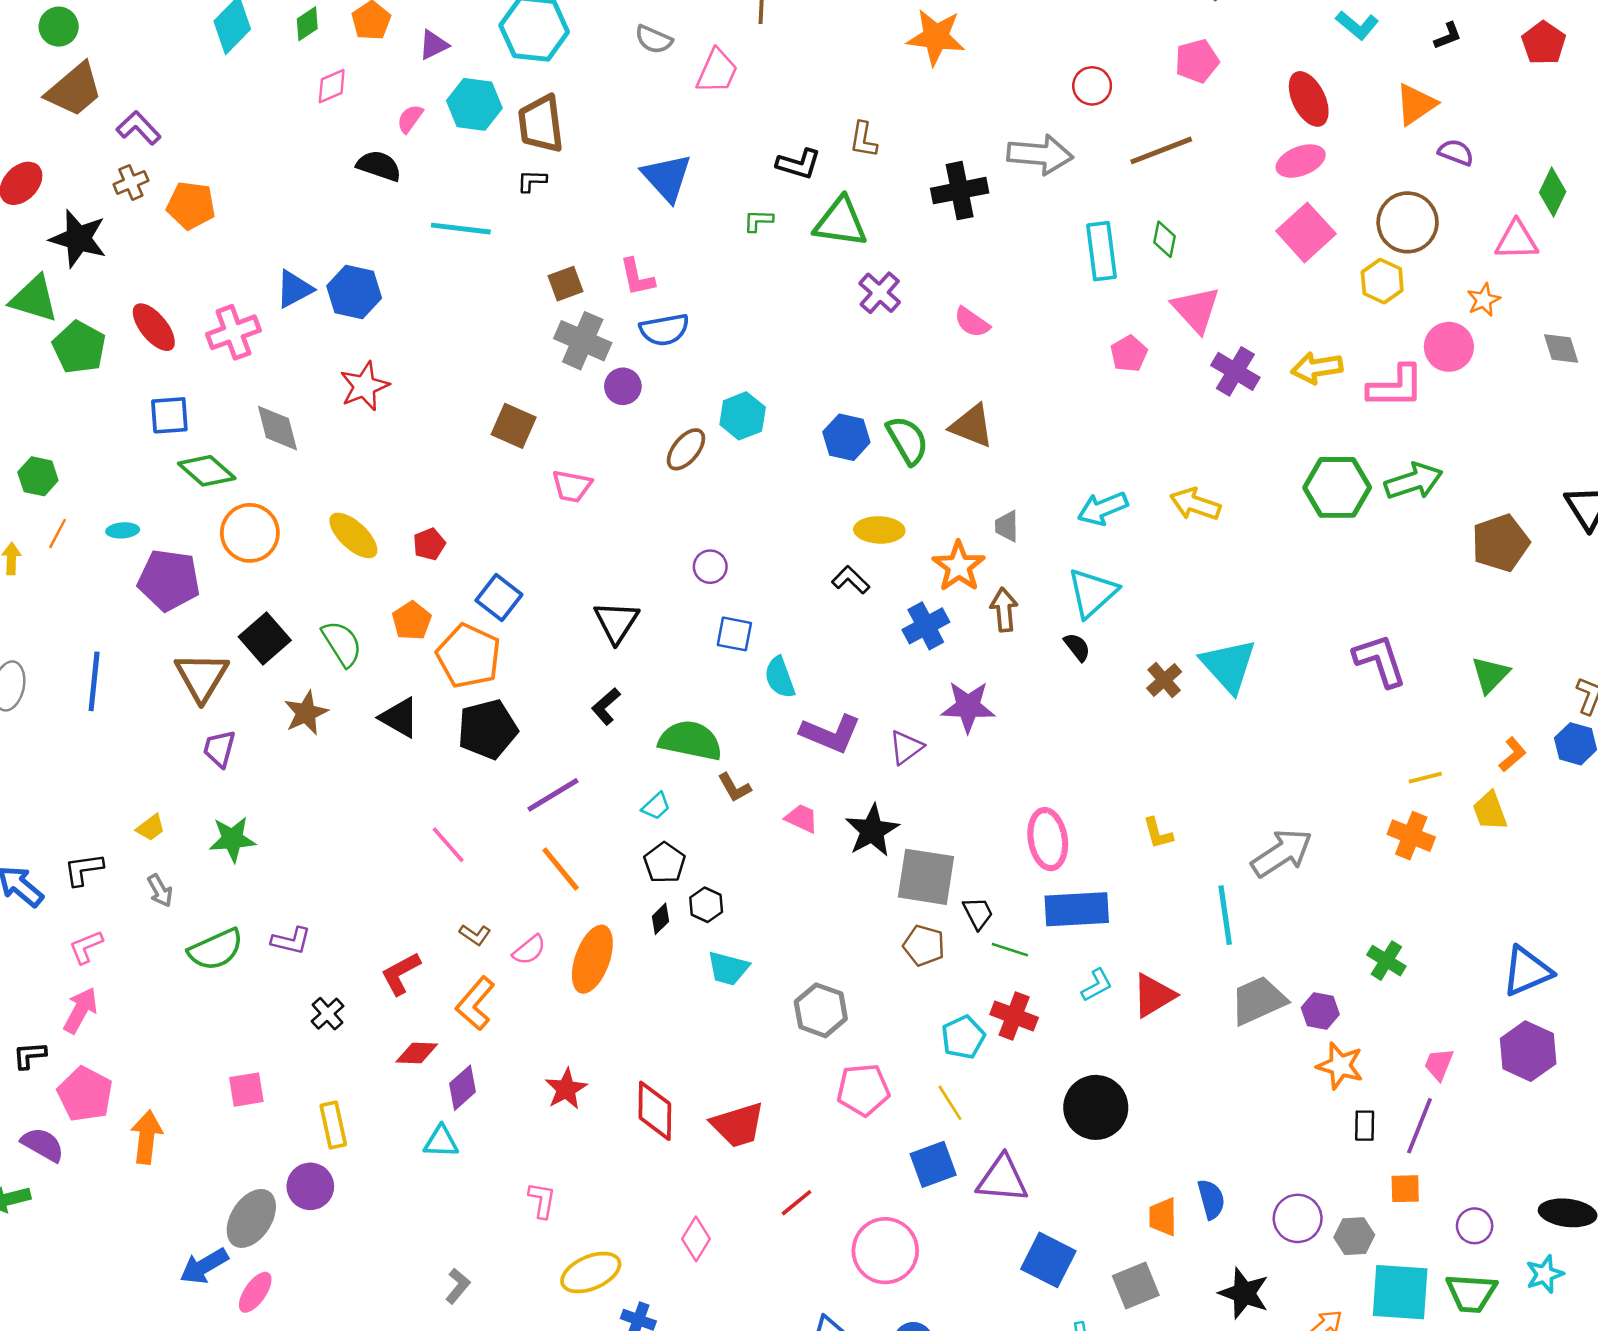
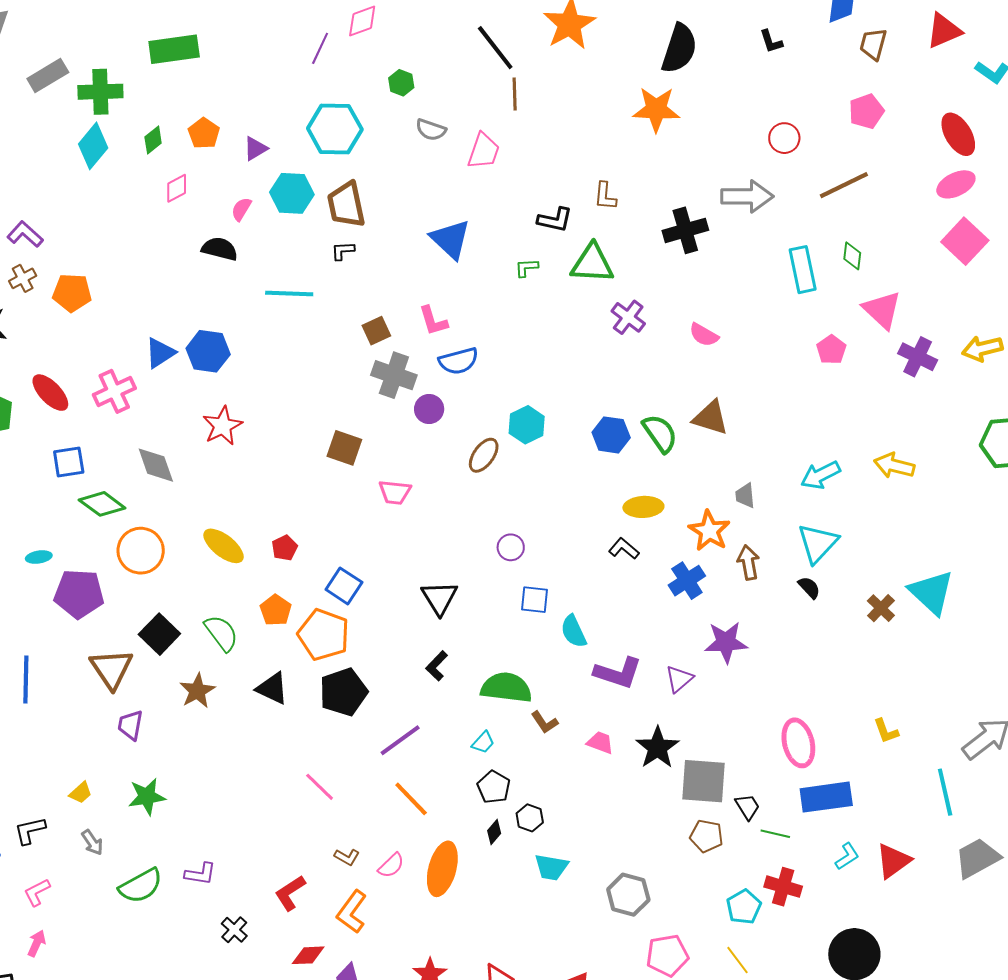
pink arrow: (80, 1010) -> (37, 943), size x0.7

